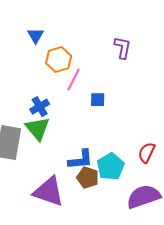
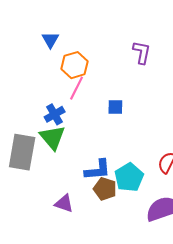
pink line: (74, 80) -> (77, 88), moved
purple triangle: (49, 192) -> (64, 204), size x0.6

